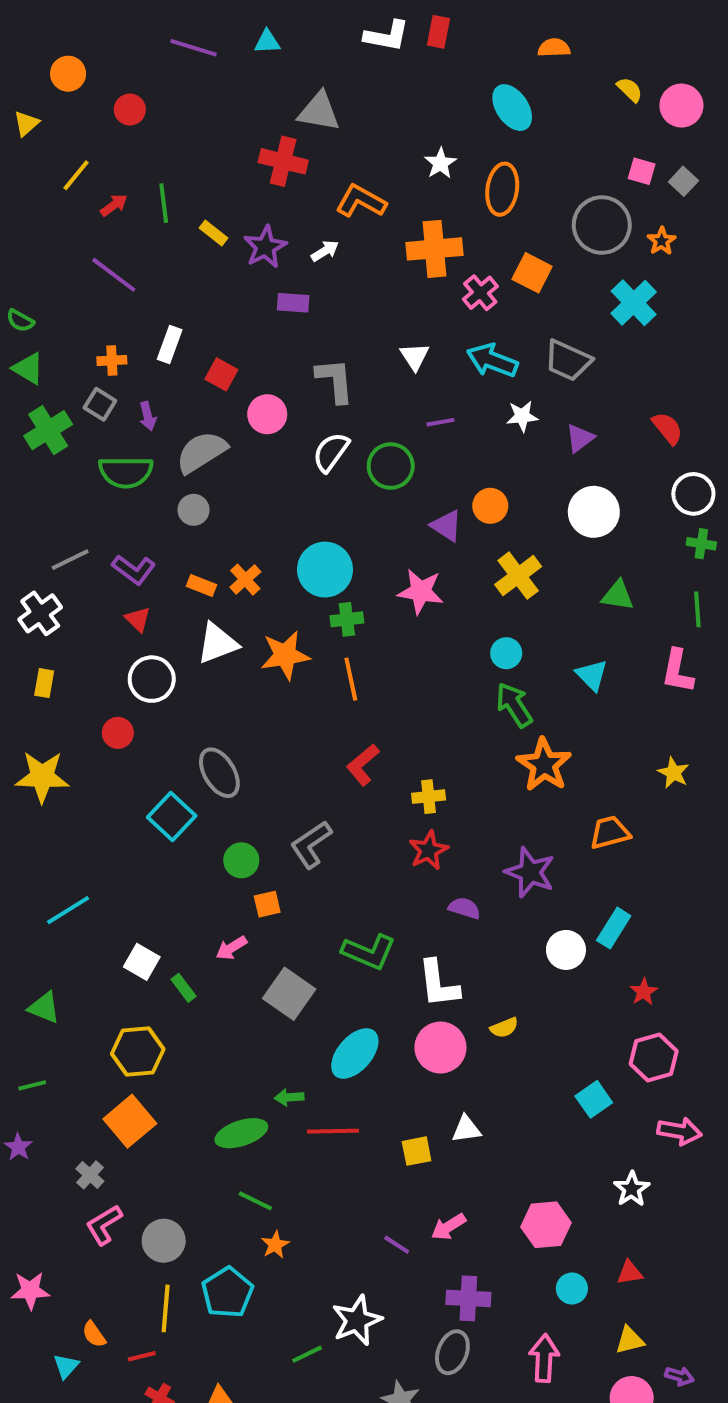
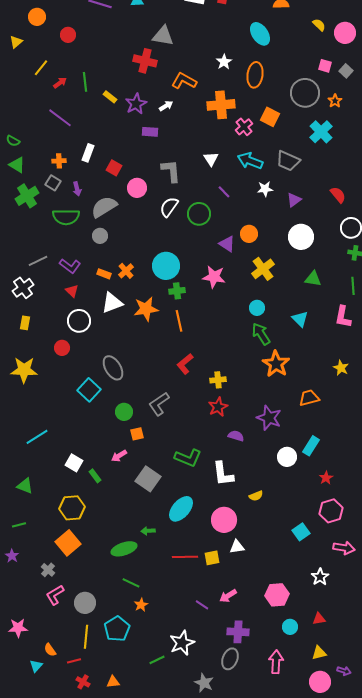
purple line: (440, 422) -> (224, 192), turned 56
pink circle: (440, 1048) -> (224, 520), moved
red line: (333, 1131) -> (185, 557), moved

